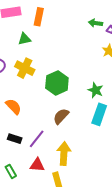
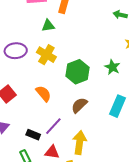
green star: (96, 90) -> (112, 67), moved
orange semicircle: (13, 107) -> (43, 94), moved
black rectangle: (15, 139) -> (33, 135), moved

